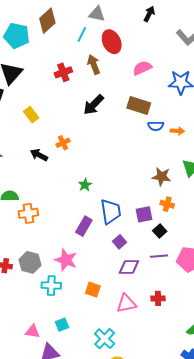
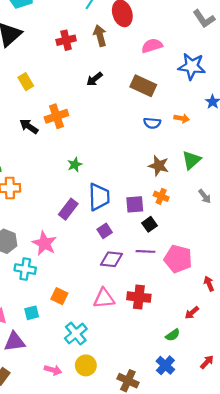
black arrow: (93, 105) -> (94, 79), size x0.7
blue semicircle: (156, 126) -> (152, 123), moved
orange cross: (63, 143) -> (56, 116), size x1.5
orange square: (93, 290) -> (59, 296), moved
red cross: (158, 298) -> (139, 297), size x1.5

